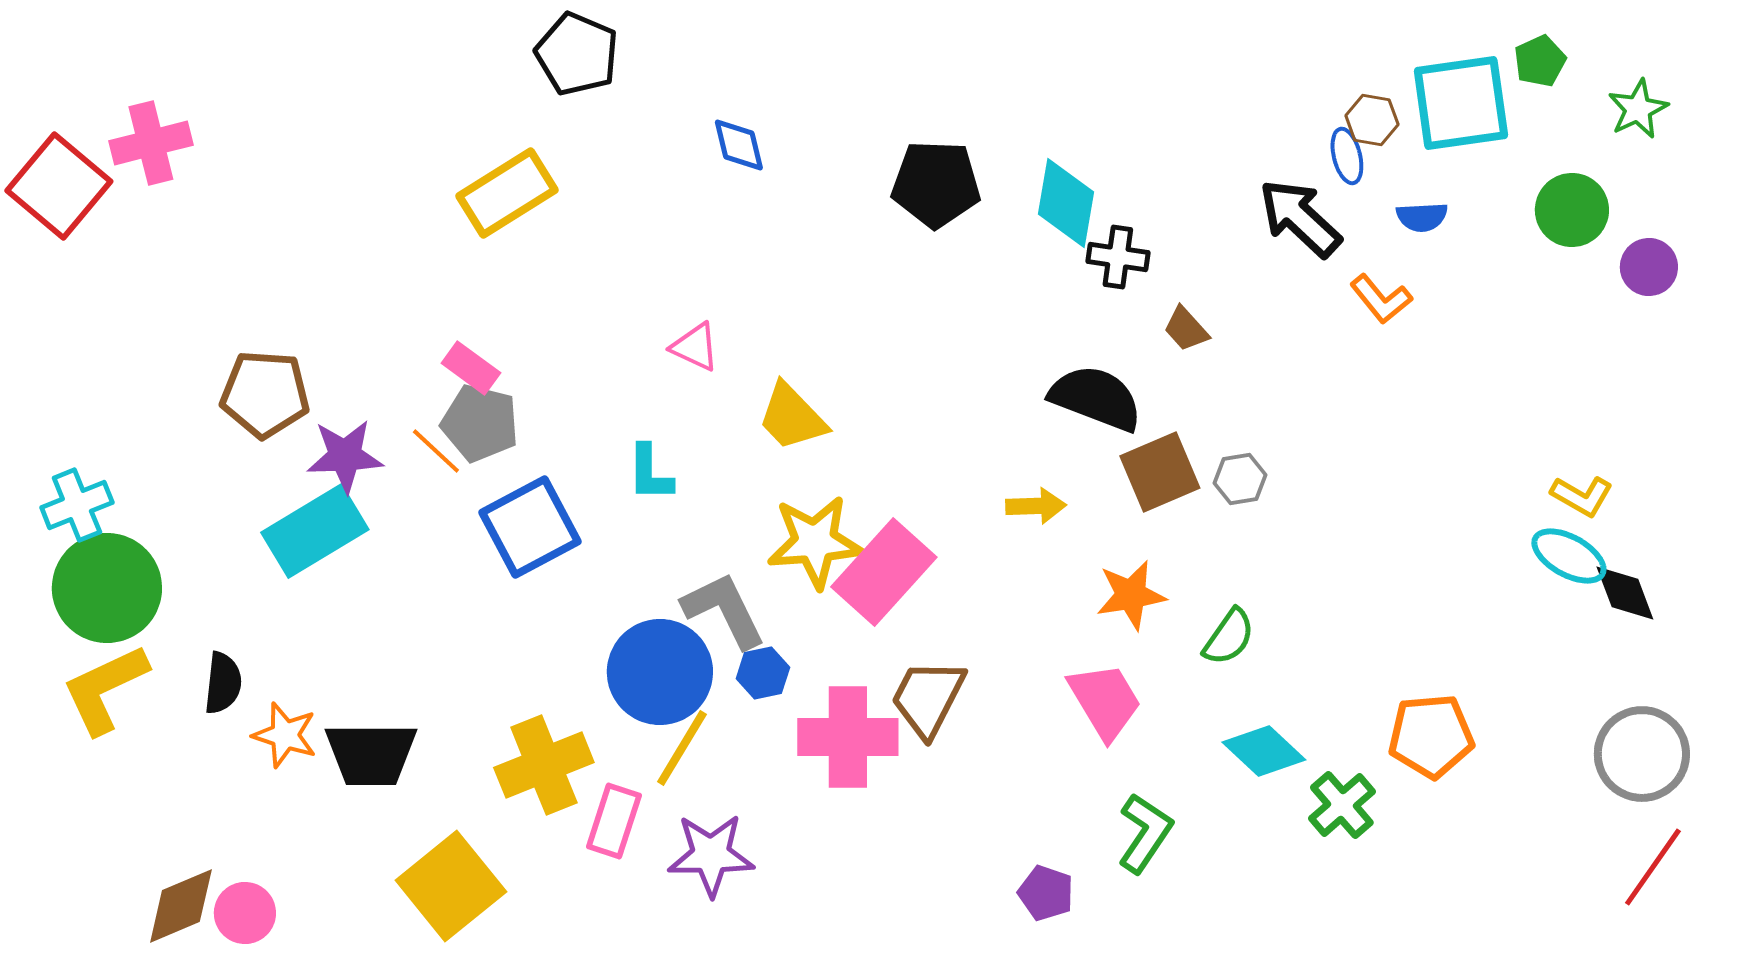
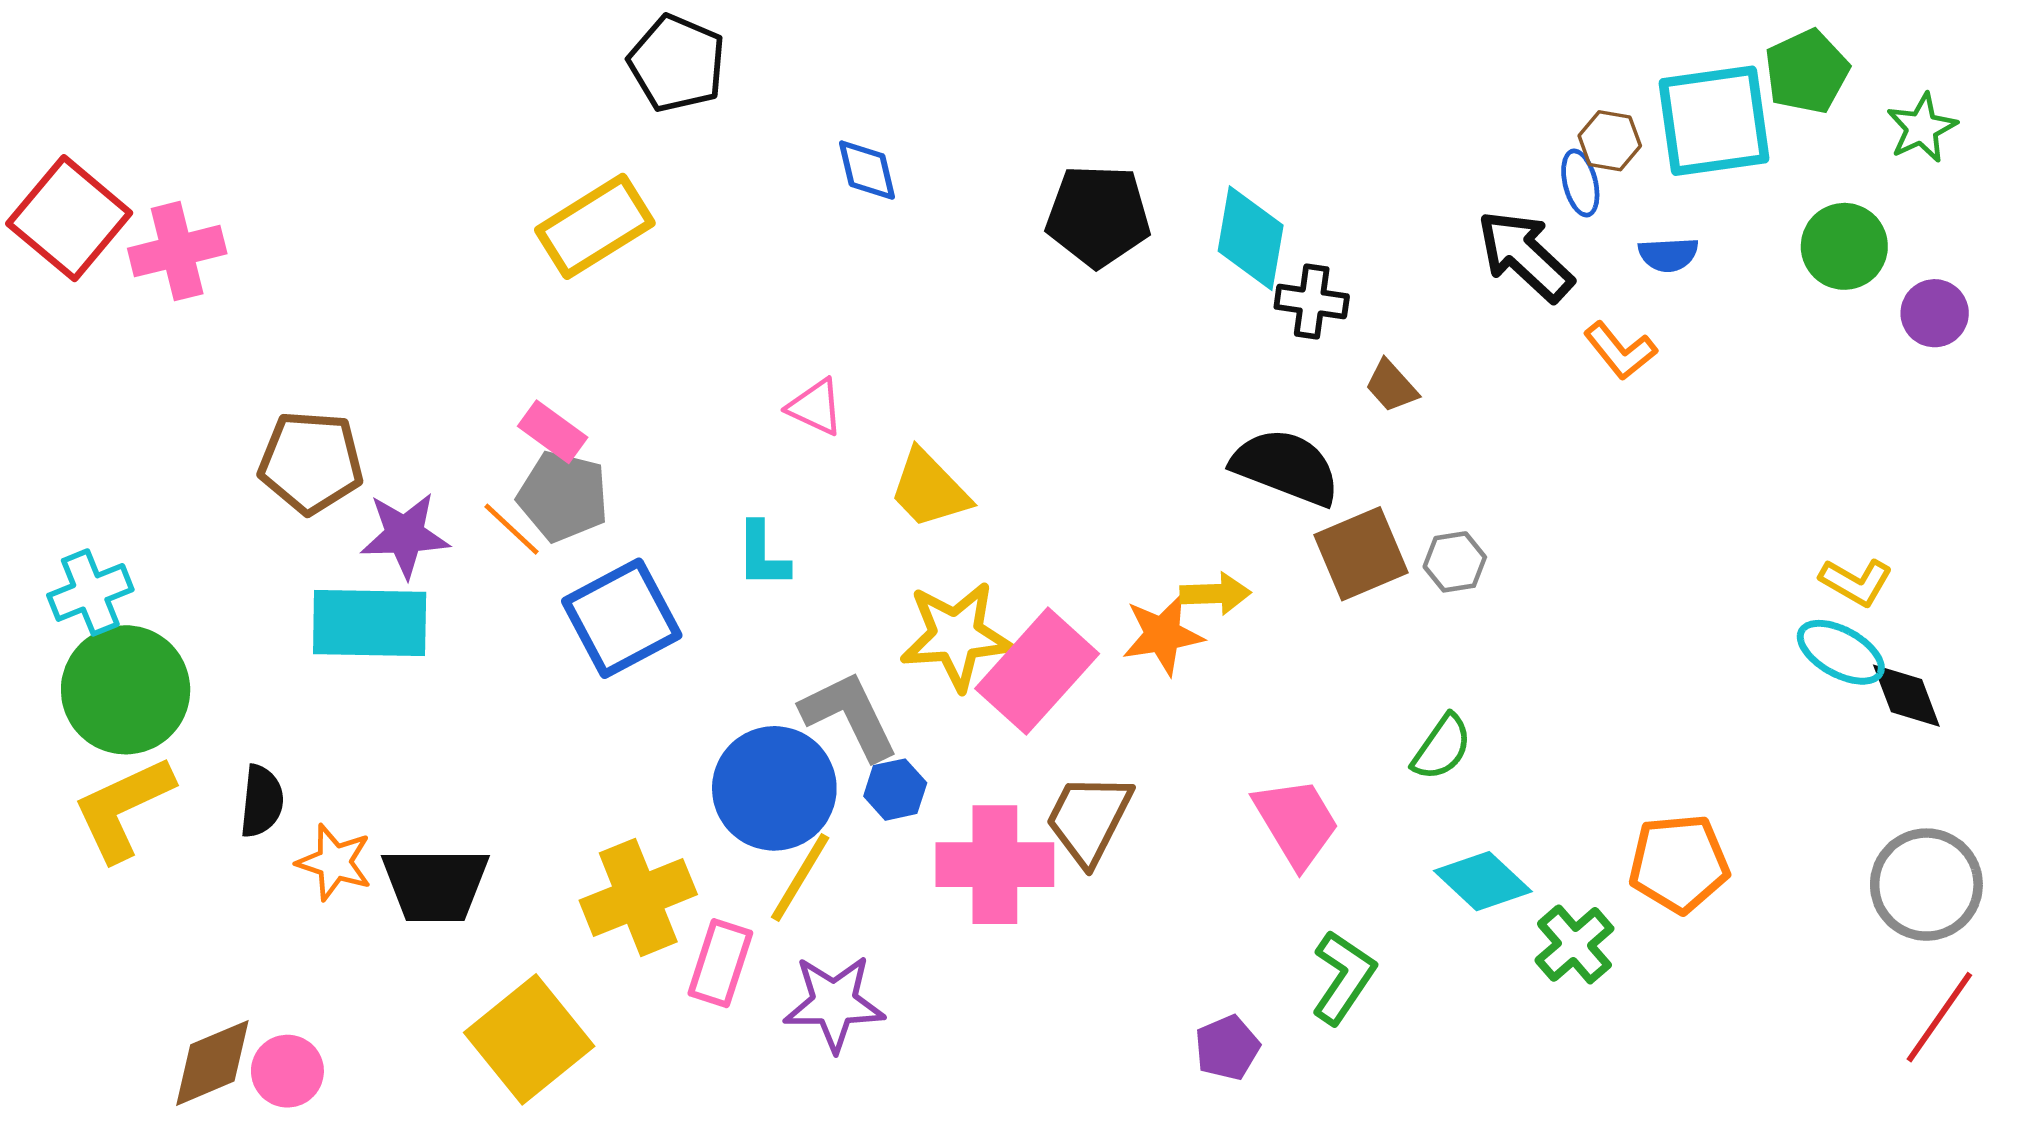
green pentagon: (1540, 61) -> (1807, 72), size x1.4
pink cross: (151, 143) -> (177, 251), moved
cyan rectangle: (315, 531) -> (370, 623), turned 32
orange star: (1131, 595) -> (1163, 635), moved
purple pentagon: (1046, 893) -> (1227, 1048), turned 30

